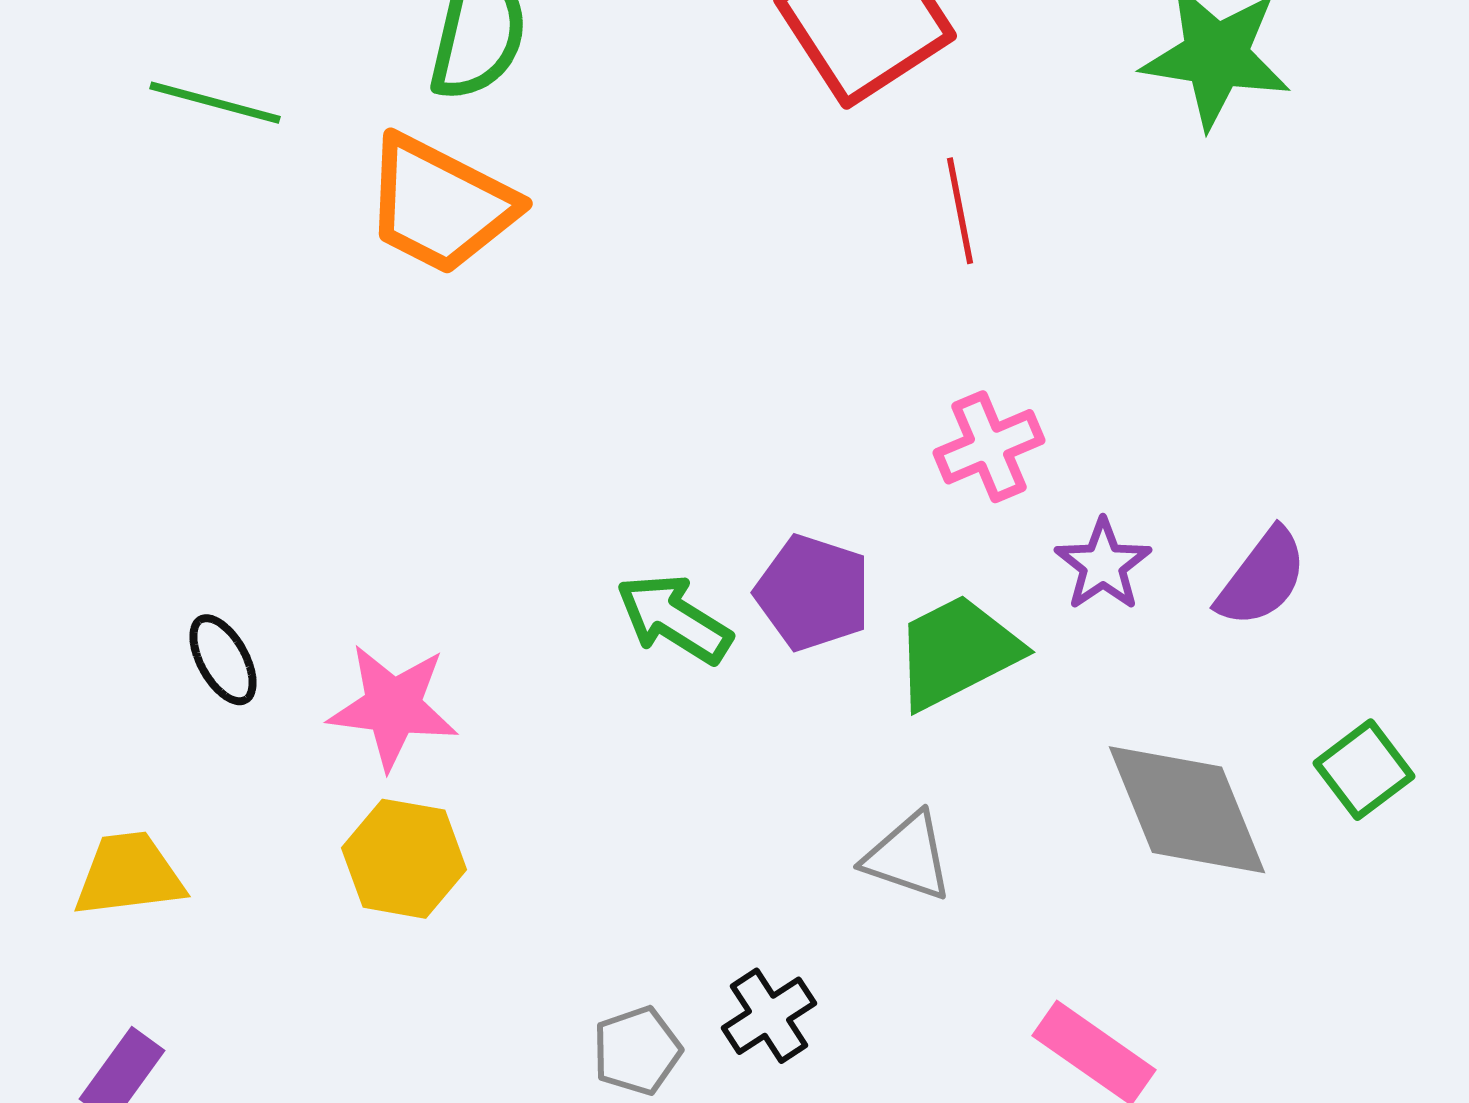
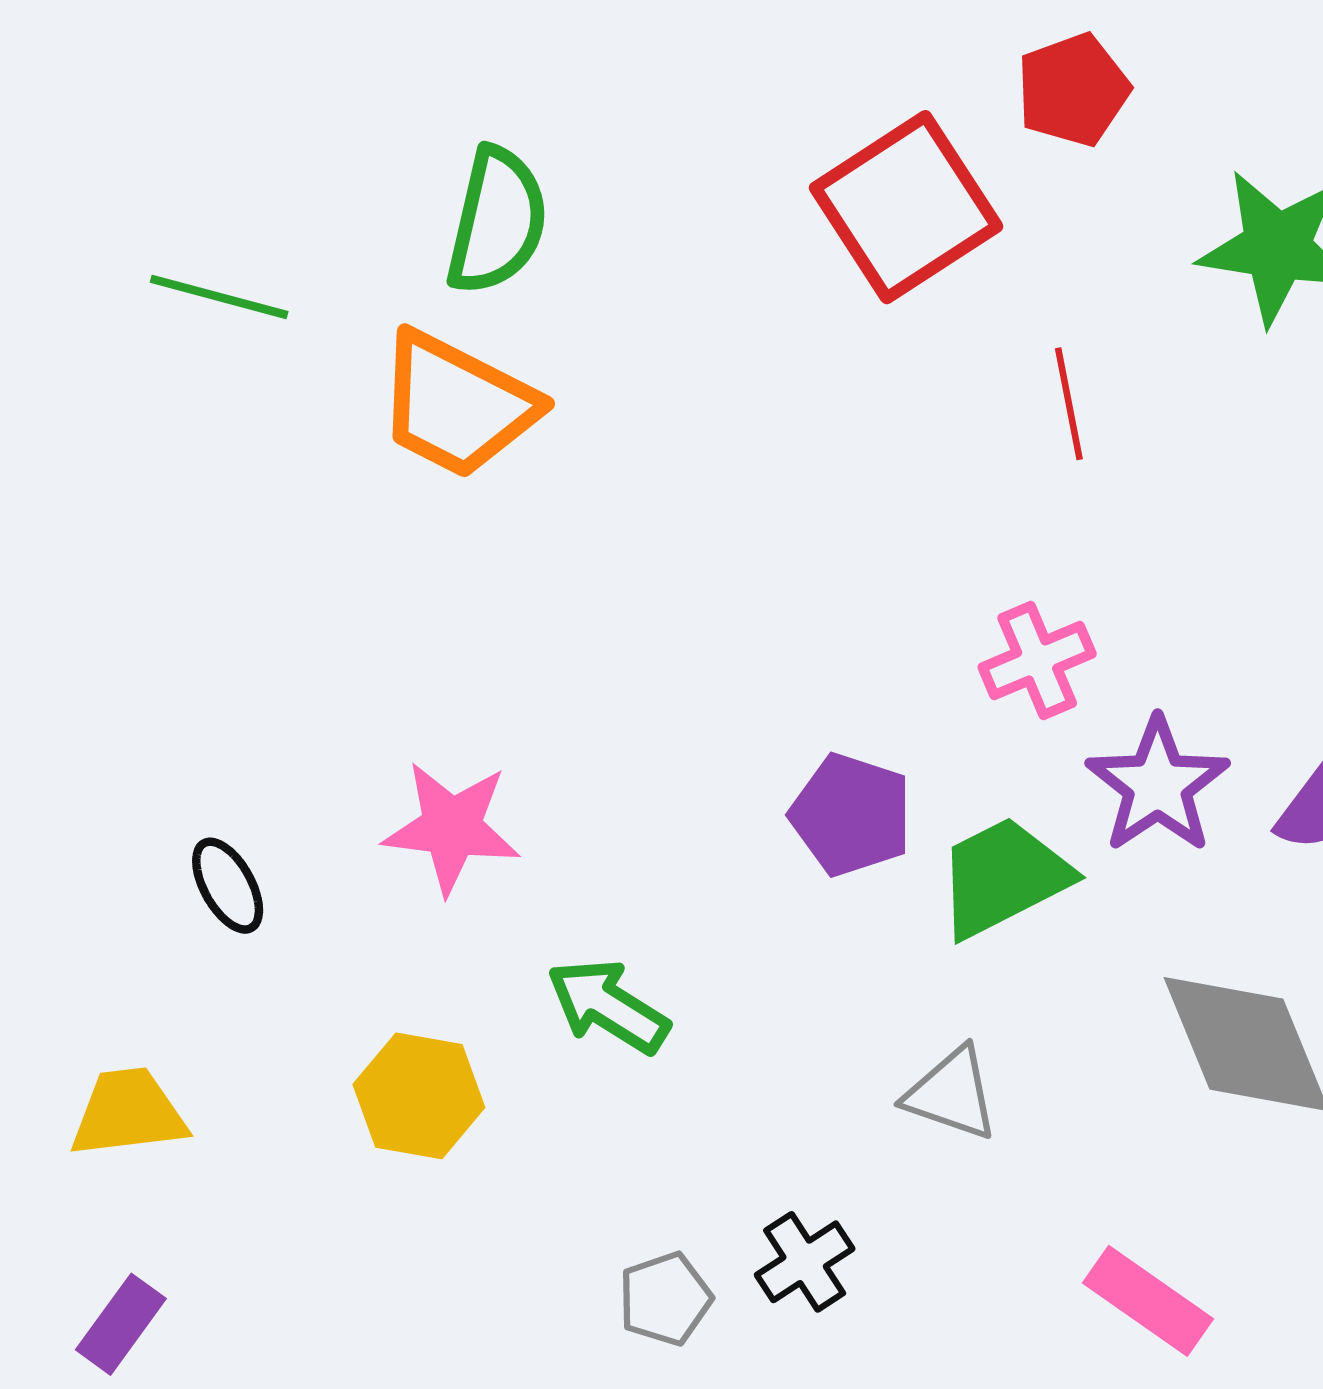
red line: (960, 211) -> (1069, 404), moved
purple star: (1103, 565) -> (1158, 785), size x1.4
green arrow: (674, 619) -> (608, 1006), moved
pink star: (393, 707) -> (452, 827), moved

